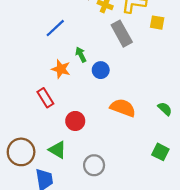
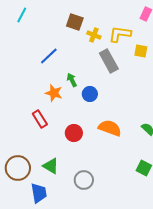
red circle: (75, 121) -> (74, 133), moved

